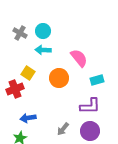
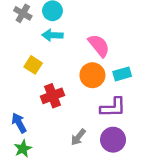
orange circle: (59, 78) -> (92, 75), moved
red cross: (15, 89) -> (52, 96), moved
blue arrow: (28, 118) -> (19, 123), moved, turned 70

